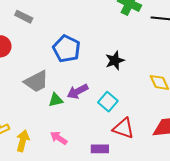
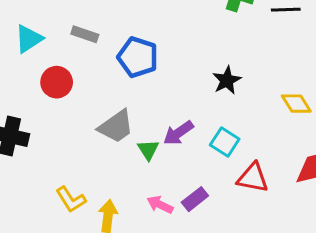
blue pentagon: (66, 49) -> (138, 57), moved
green triangle: (56, 100) -> (148, 150), turned -42
purple rectangle: (100, 149) -> (195, 199), moved, turned -30

